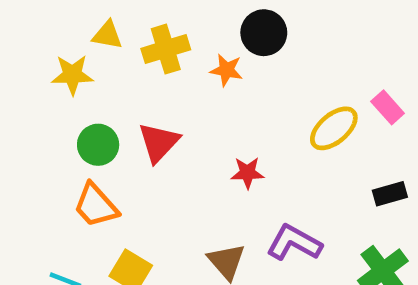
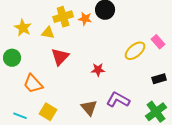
yellow triangle: (107, 35) -> (48, 33), moved
orange star: (226, 70) -> (85, 19), moved
yellow star: (72, 75) -> (23, 28), turned 30
green circle: (98, 145) -> (12, 58), moved

